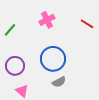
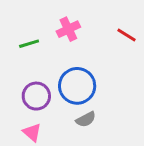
green line: (10, 30) -> (29, 44), moved, turned 32
purple circle: (15, 66) -> (36, 96), moved

